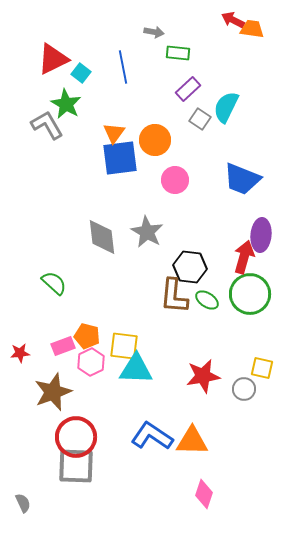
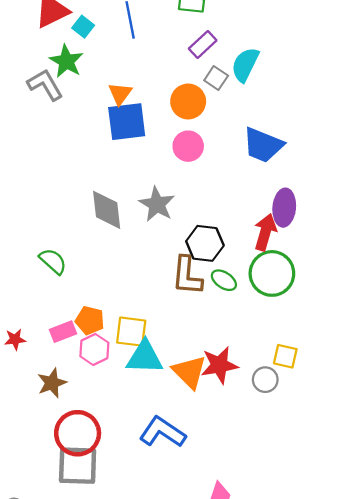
orange circle: (155, 140) -> (188, 101), moved
brown star: (53, 392) -> (52, 383), size x0.7
orange triangle: (192, 441) -> (189, 372), moved, turned 44

